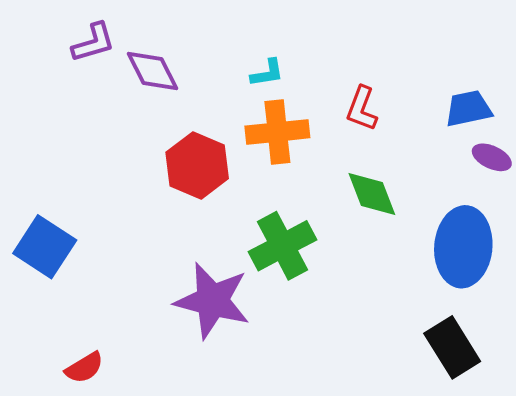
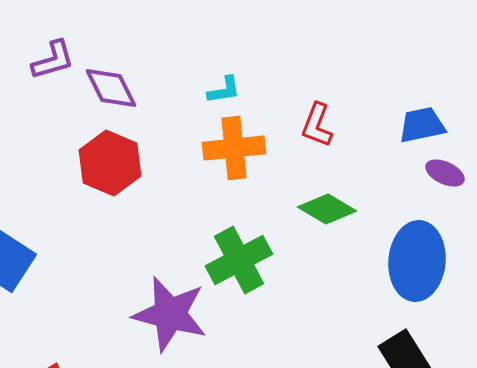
red hexagon: (197, 165) -> (110, 163), moved
green diamond: (372, 194) -> (327, 209), turned -38

